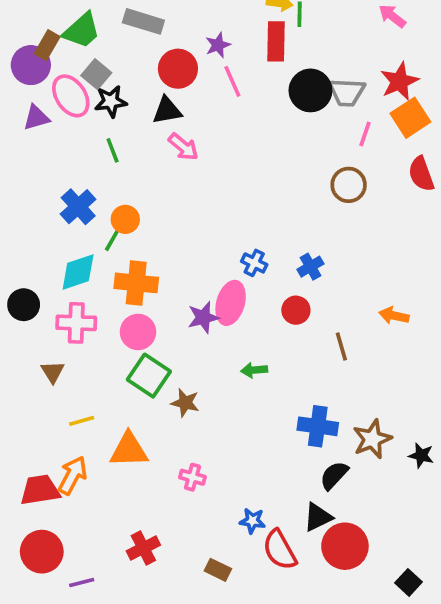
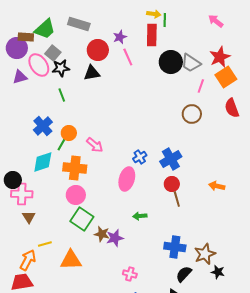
brown rectangle: (47, 45) -> (26, 37), turned 63
gray trapezoid: (347, 92) -> (191, 63), turned 30
pink arrow: (183, 147) -> (95, 145), moved
blue cross: (254, 263) -> (140, 157), turned 32
blue cross: (310, 267) -> (171, 159), size x1.5
red circle: (296, 310) -> (172, 184), moved
purple star: (203, 317) -> (115, 238), moved
pink cross: (76, 323) -> (22, 194), moved
brown line: (341, 346) -> (177, 199), moved
black star: (421, 455) -> (218, 272), moved
orange arrow: (73, 475) -> (28, 260), moved
pink cross: (192, 477) -> (130, 274), moved

